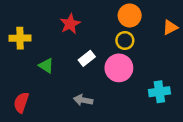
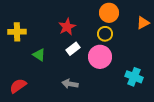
red star: (70, 24) -> (67, 27), moved
cyan cross: (159, 92) -> (134, 77), turned 30
red semicircle: (21, 102) -> (18, 86), turned 36

